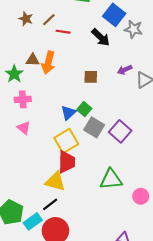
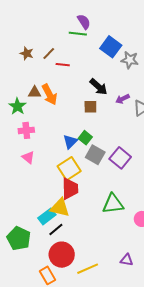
black arrow: (101, 37) -> (99, 87), moved
orange arrow: (48, 63) -> (50, 95), turned -40
cyan rectangle: (33, 221) -> (47, 216), moved

